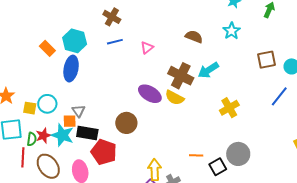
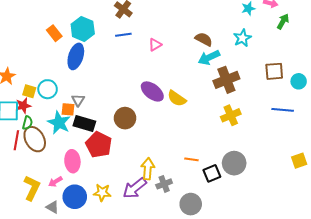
cyan arrow: (208, 70) -> (209, 58), moved
brown cross: (181, 76) -> (226, 80), moved, turned 35
blue line: (279, 96) -> (283, 110), turned 50
red star: (43, 136) -> (23, 106), moved
brown ellipse: (48, 166) -> (35, 139), moved

